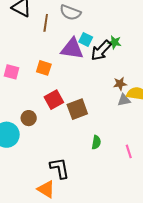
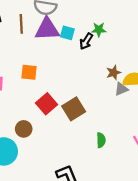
purple triangle: (72, 49) -> (47, 29), moved
black arrow: (101, 50) -> (86, 41), size x0.7

